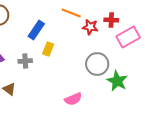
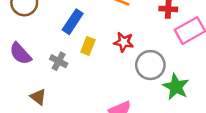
red star: (90, 27) -> (124, 42), moved
gray cross: (25, 61) -> (59, 61), turned 32

